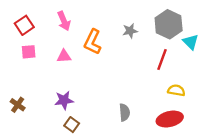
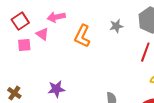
pink arrow: (64, 21) -> (56, 17), turned 102
pink triangle: (64, 56) -> (42, 34), moved, turned 40

